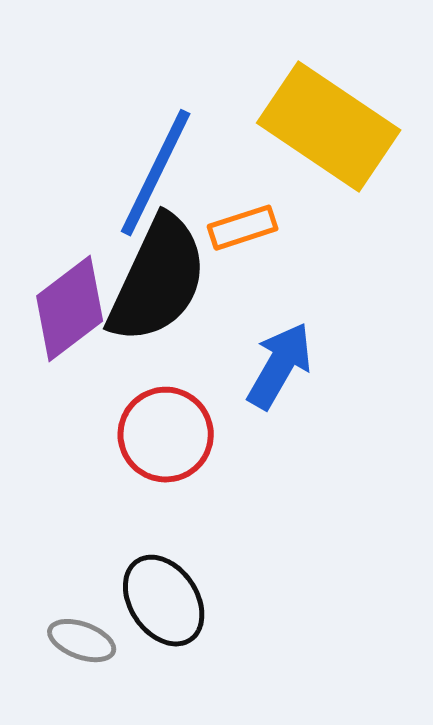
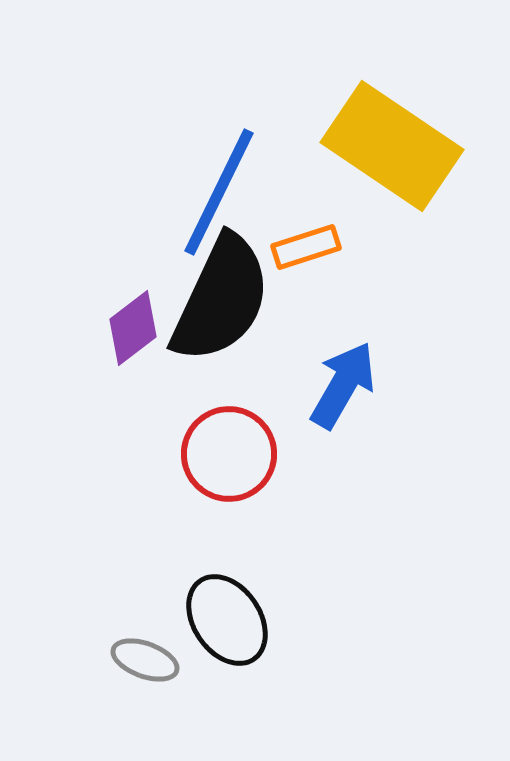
purple diamond: (70, 309) -> (133, 328), size x0.7

